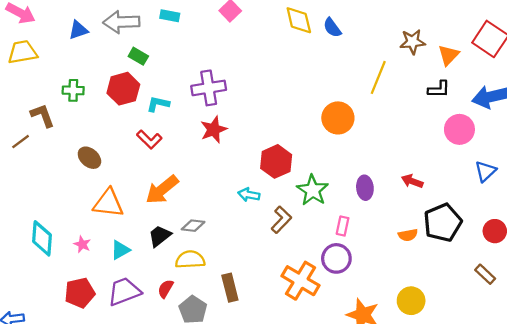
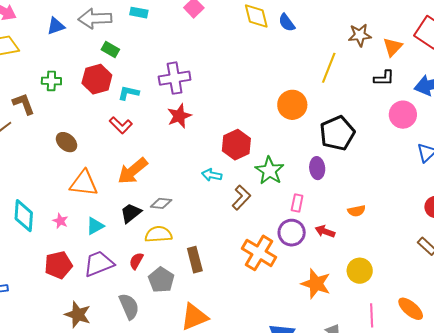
red arrow: (412, 181) -> (325, 231), moved
black pentagon: (443, 223) -> (337, 133), moved

